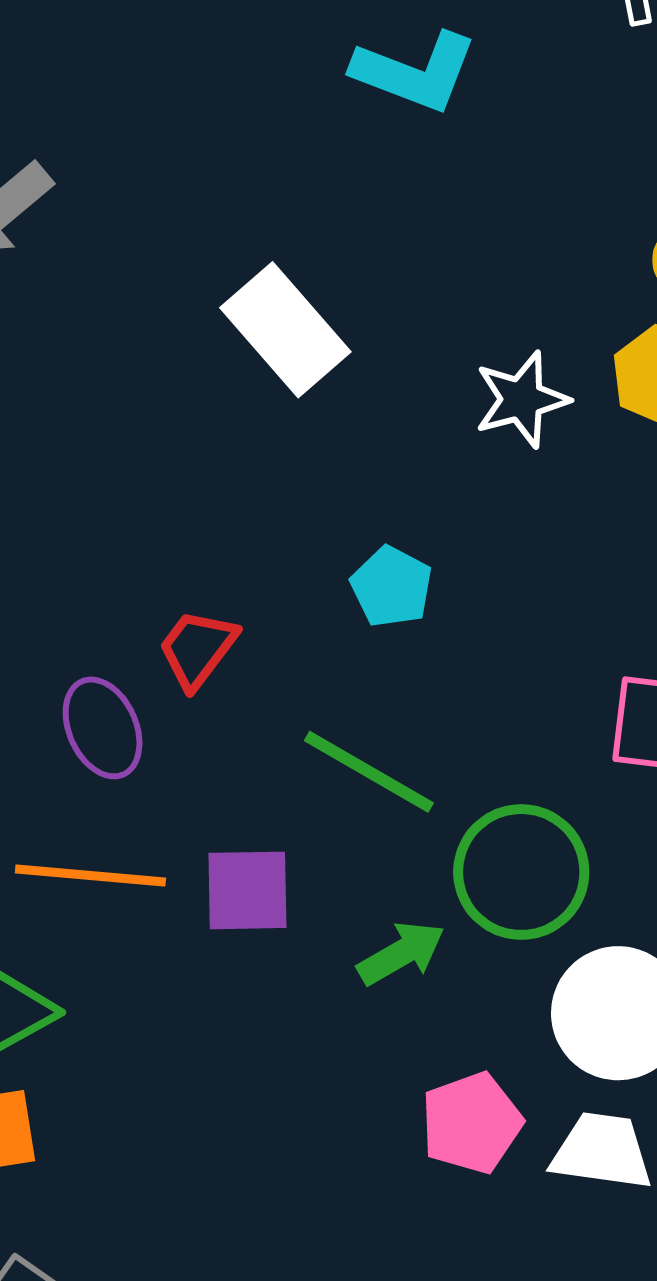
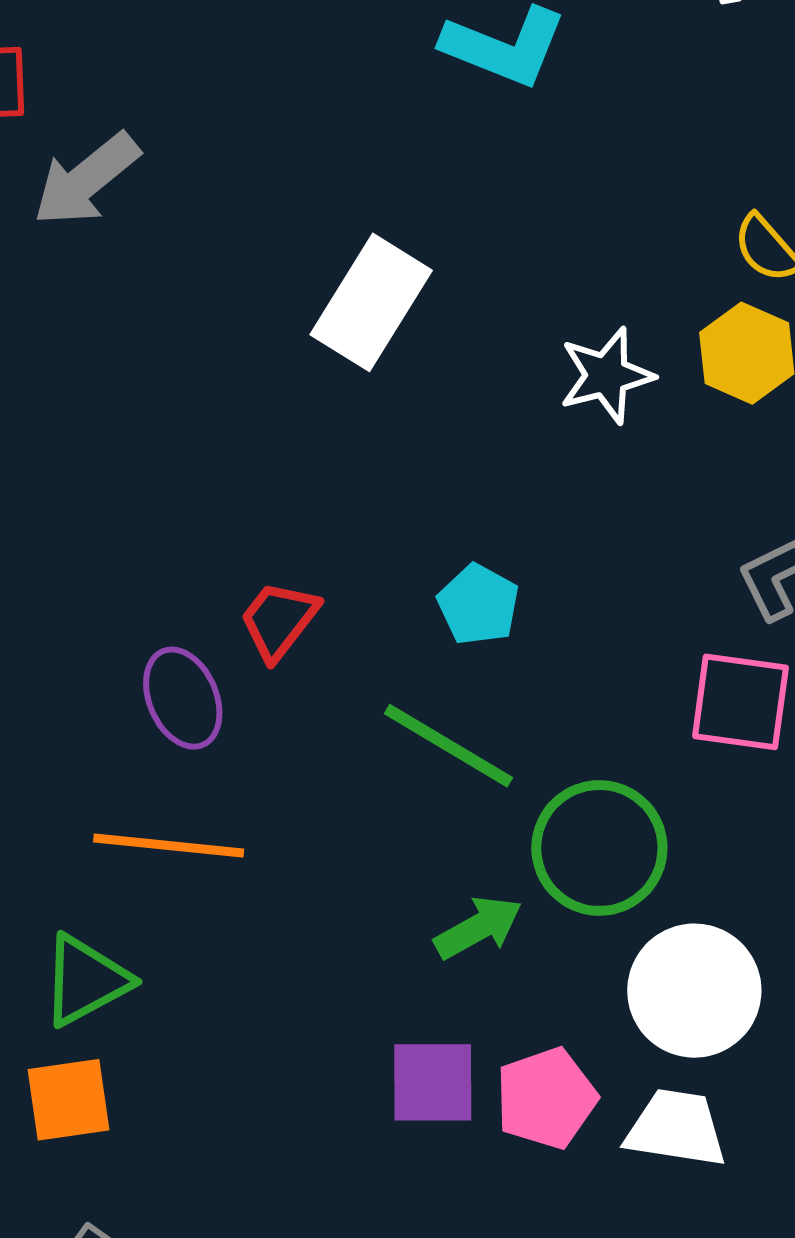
white rectangle: (285, 330) -> (371, 302), turned 72
cyan pentagon: (391, 587) -> (478, 605), moved
purple square: (247, 890) -> (433, 1082), moved

